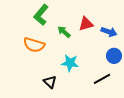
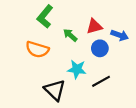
blue circle: (114, 56) -> (100, 48), moved
black line: (102, 79) -> (101, 81), moved
black triangle: (50, 82) -> (55, 90), size x1.5

